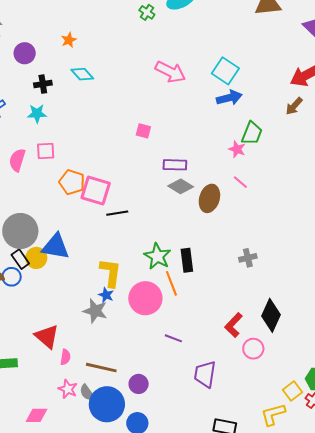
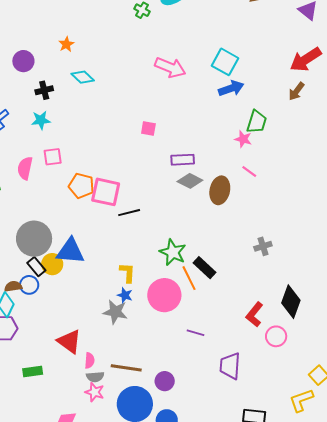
black rectangle: (187, 260) -> (205, 268), moved, turned -35
yellow L-shape: (111, 273) -> (127, 273), size x0.7
gray semicircle: (87, 393) -> (95, 377), moved, turned -54

